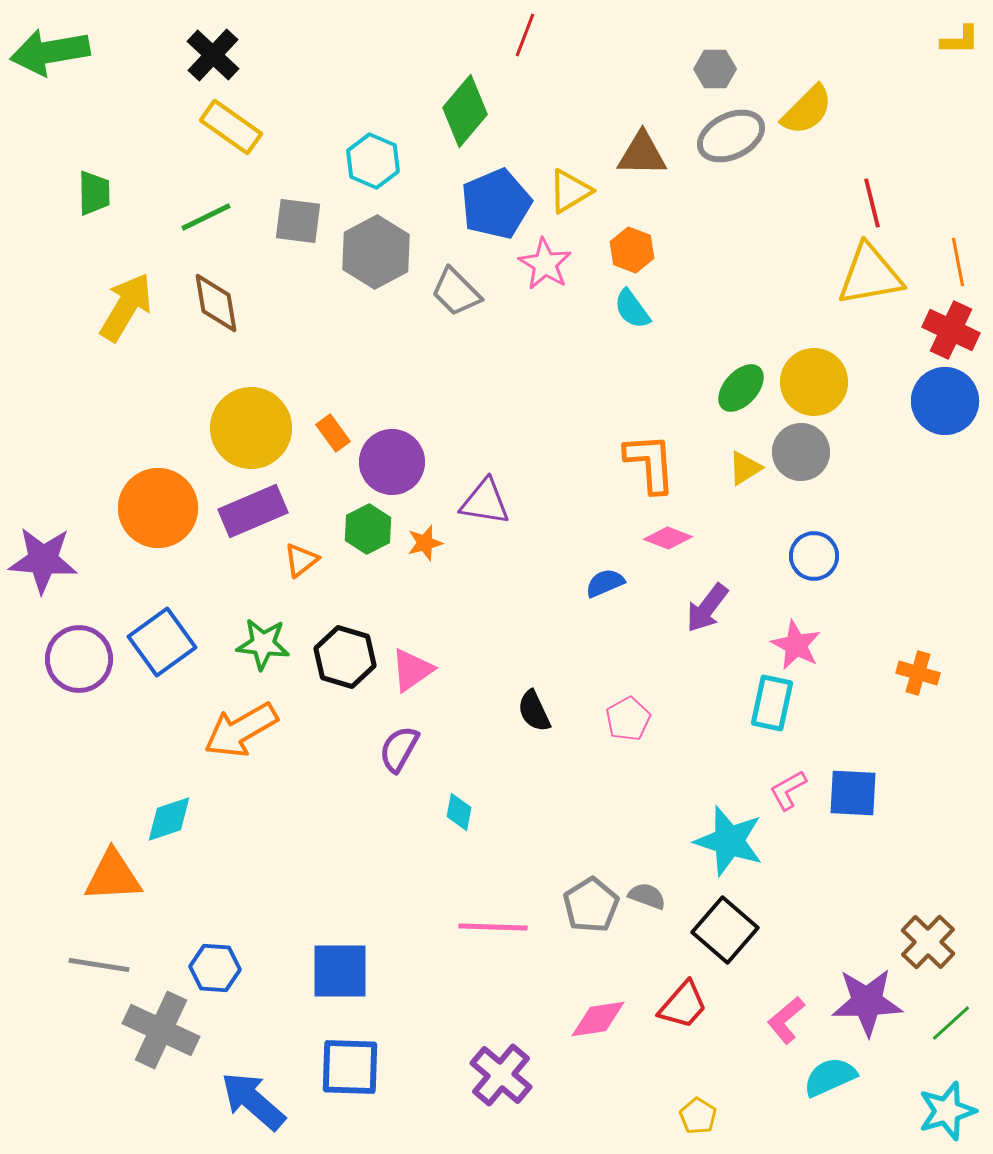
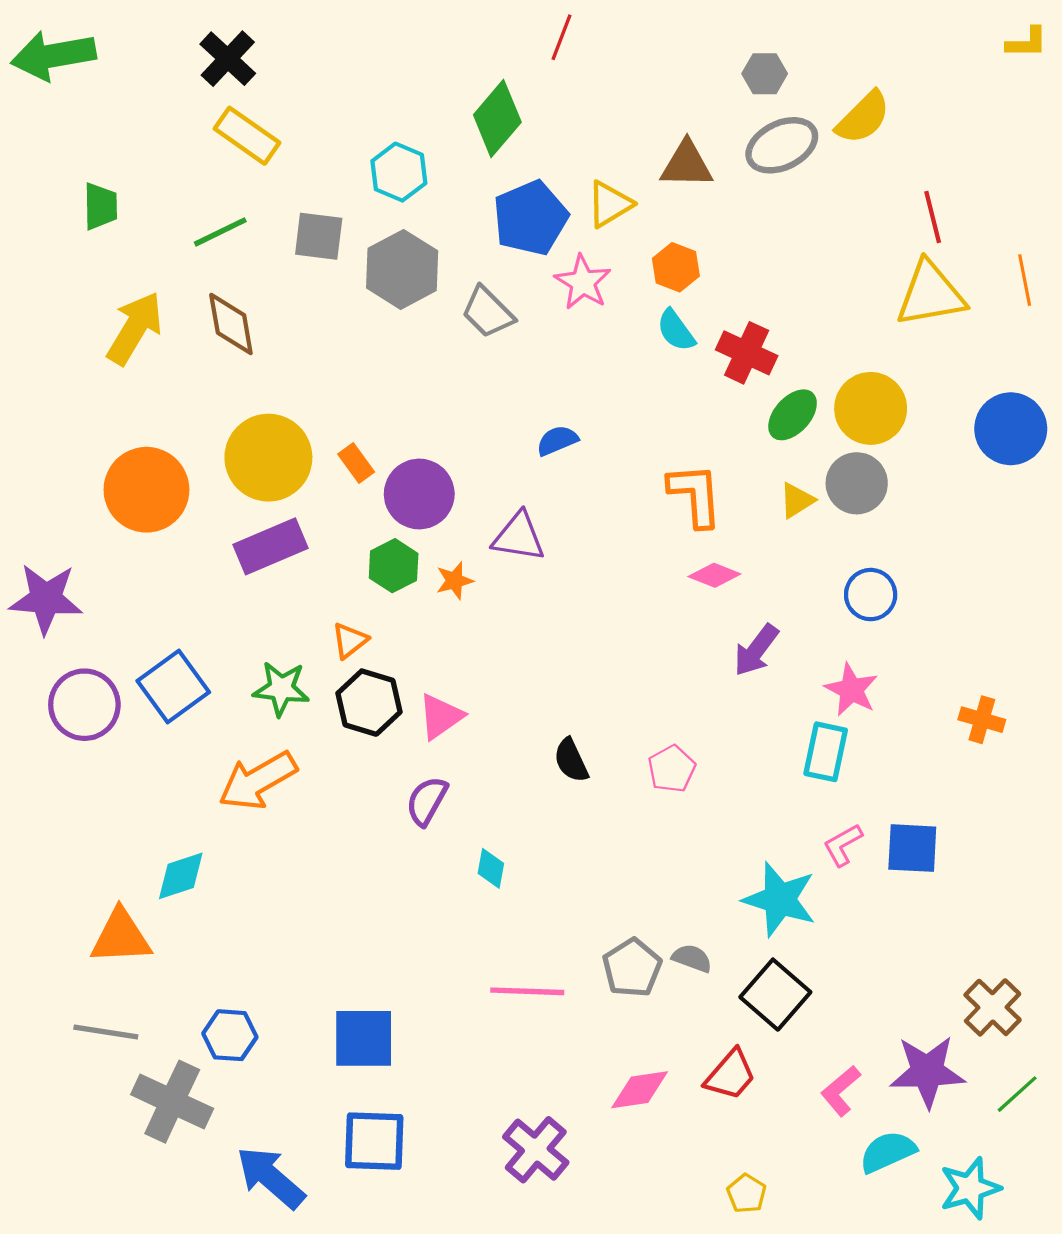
red cross: (951, 330) -> (747, 353), moved
orange circle: (158, 508) -> (146, 490), moved
orange triangle: (301, 560) -> (350, 641), moved
blue semicircle: (605, 583) -> (557, 441), moved
cyan star: (947, 1111) -> (970, 1188), moved

